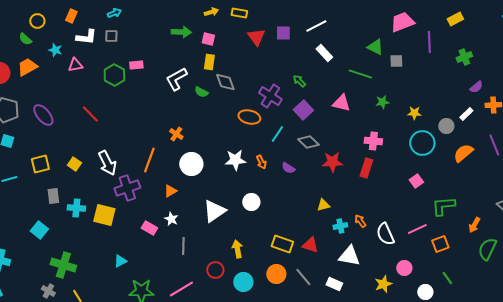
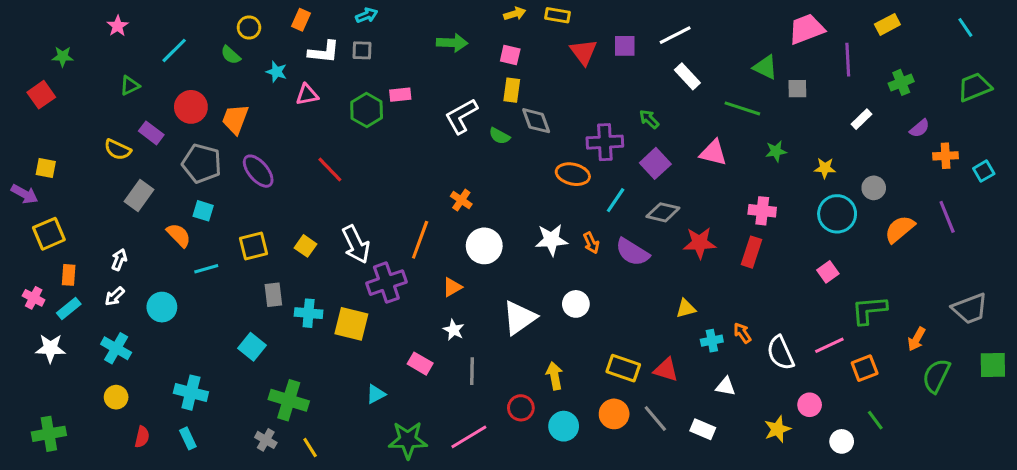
green arrow: (181, 32) -> (452, 43), moved
orange trapezoid: (27, 67) -> (235, 119), moved, turned -40
purple cross: (270, 96) -> (605, 142), turned -35
white rectangle: (466, 114) -> (862, 119), moved
gray diamond: (308, 142) -> (663, 212), turned -30
purple semicircle: (288, 168) -> (632, 252), size x1.6
pink rectangle: (149, 228) -> (420, 364), moved
white triangle: (349, 256) -> (726, 386), size x0.6

